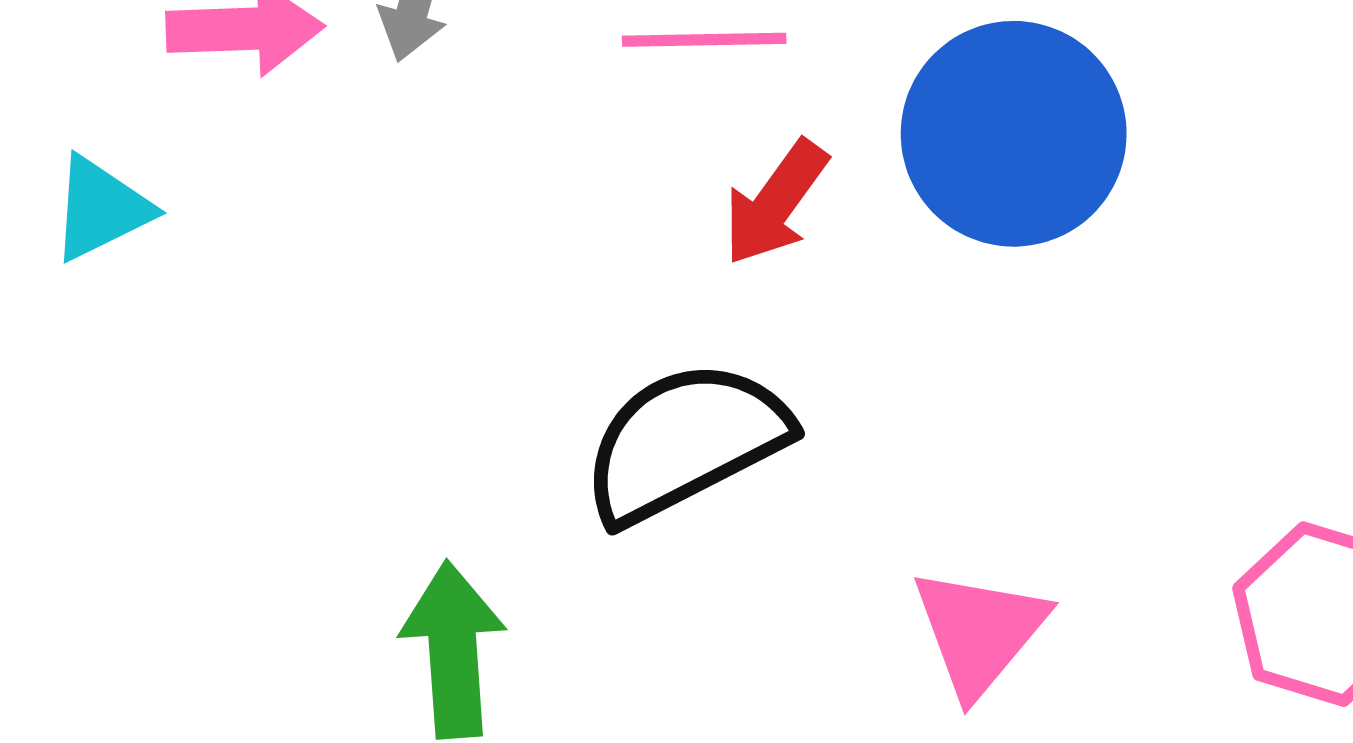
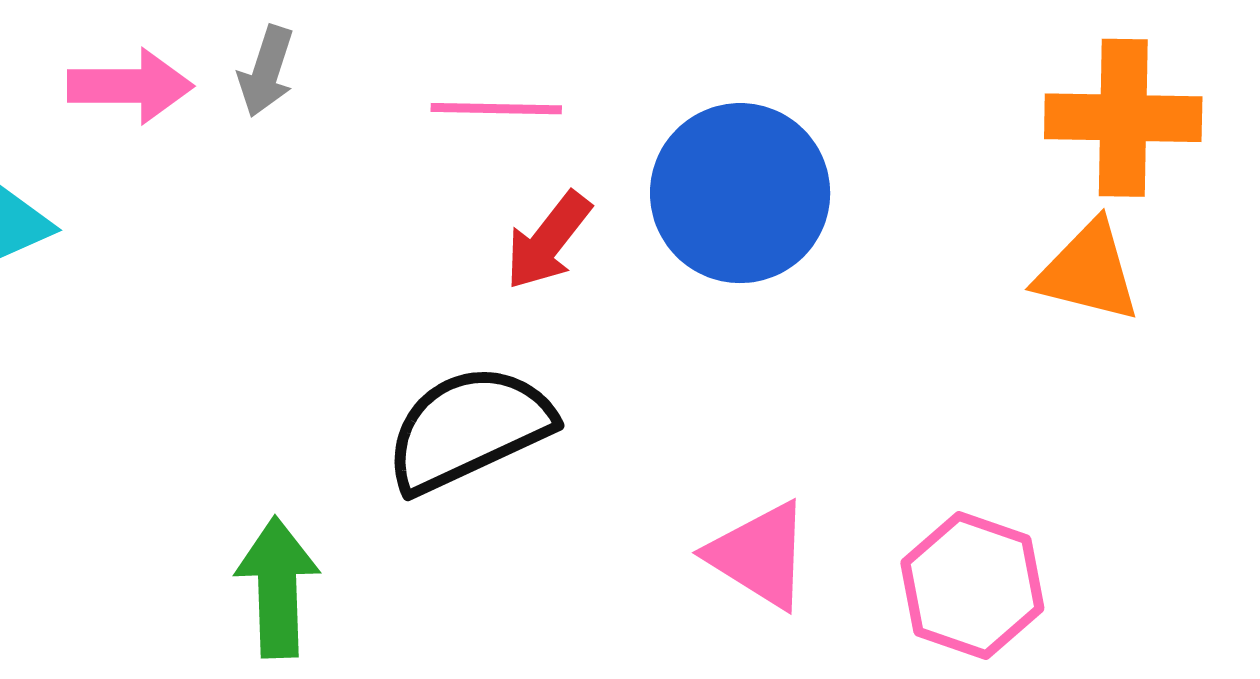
pink triangle: (979, 632) -> (759, 555), moved, turned -40

